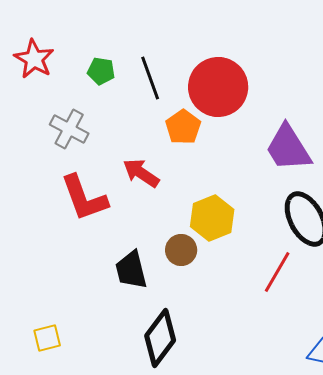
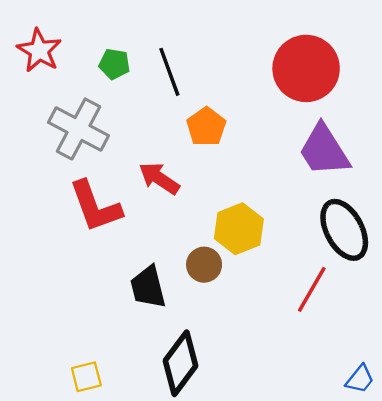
red circle: (218, 87) -> (306, 68), moved
gray cross: (69, 129) -> (78, 129), size x1.4
yellow square: (47, 338) -> (86, 377), moved

